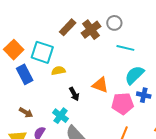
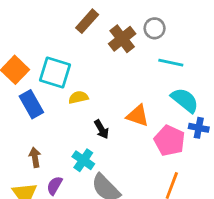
brown rectangle: (68, 27) -> (87, 21), moved
cyan semicircle: (134, 75) -> (185, 100), turned 85
pink pentagon: (123, 104) -> (169, 141), turned 30
brown arrow: (26, 113) -> (35, 157), turned -128

